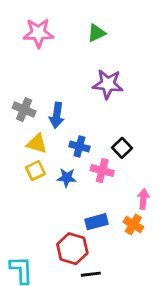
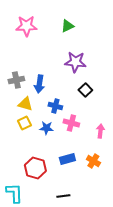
gray cross: (24, 110) -> (16, 80), turned -35
black square: (122, 148) -> (85, 90), moved
pink arrow: (143, 199) -> (100, 131), moved
red hexagon: (72, 249) -> (35, 168), moved

